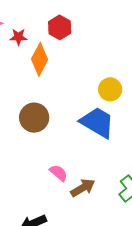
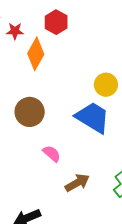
pink semicircle: (59, 173) -> (52, 154), moved

